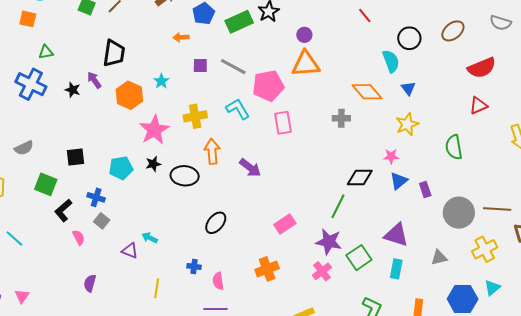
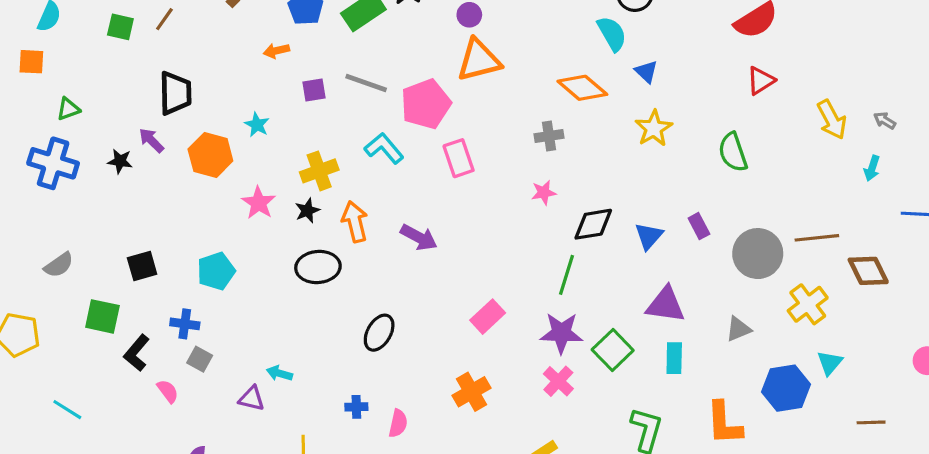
pink star: (154, 130) -> (259, 203), size x0.7
pink star: (391, 156) -> (544, 193), moved
black star: (153, 164) -> (307, 211), moved
blue triangle: (399, 181) -> (649, 236), moved
pink semicircle: (218, 281) -> (398, 423), turned -150

